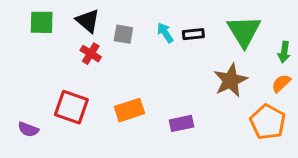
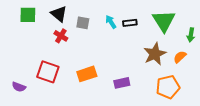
orange semicircle: (281, 83) -> (180, 57), moved
orange pentagon: (268, 122) -> (168, 87), moved, turned 30

